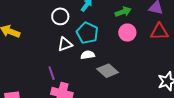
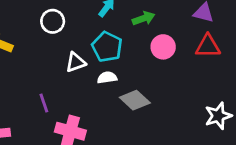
green arrow: (123, 12) -> (144, 18), moved
white circle: (60, 16) -> (53, 21), moved
purple line: (52, 73) -> (44, 103), moved

